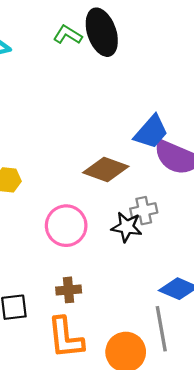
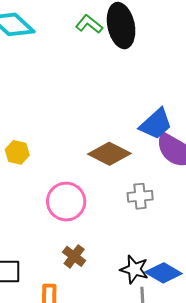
black star: (127, 227) -> (134, 269), moved
brown cross: (69, 290) -> (74, 256), moved, turned 35

